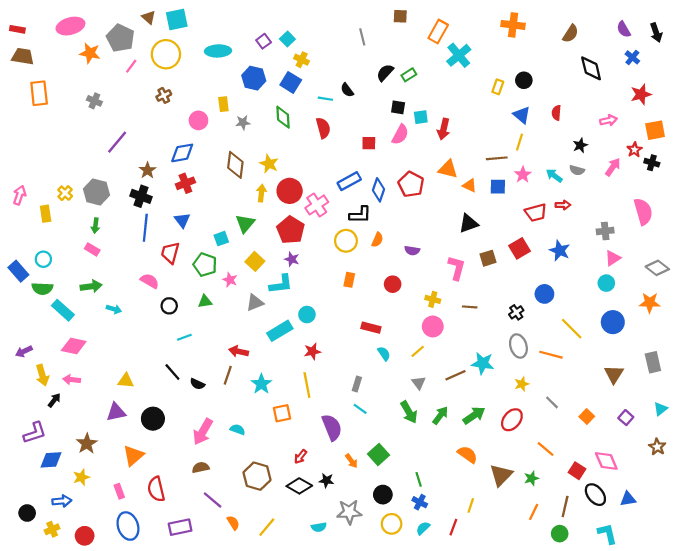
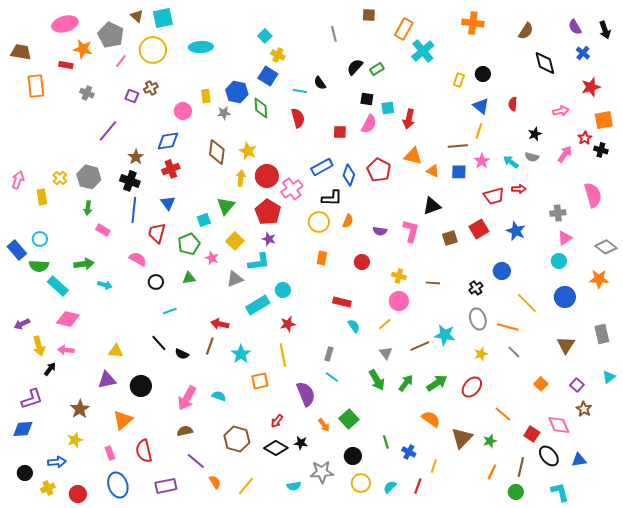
red rectangle: (17, 29) -> (66, 65), moved
purple square: (264, 41) -> (132, 96), moved, turned -32
blue hexagon: (254, 78) -> (237, 92), moved
pink rectangle: (92, 249) -> (103, 230), moved
green pentagon: (205, 265) -> (189, 244), turned 30
pink L-shape: (457, 268) -> (411, 231), moved
gray line: (552, 402) -> (514, 352), moved
brown star: (657, 447) -> (584, 409), moved
blue diamond: (51, 460) -> (23, 429), moved
blue cross: (420, 502) -> (409, 452), moved

